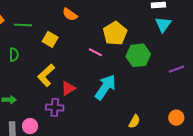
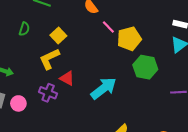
yellow square: (50, 39) -> (58, 35), moved
pink line: (95, 52) -> (108, 27), moved
red triangle: (68, 88) -> (67, 78), turned 42

